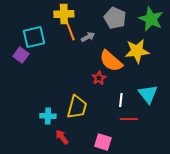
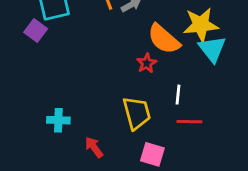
cyan triangle: (148, 94) -> (212, 49), moved
yellow trapezoid: (77, 107) -> (137, 113), moved, turned -30
cyan cross: (48, 116) -> (58, 120), moved

